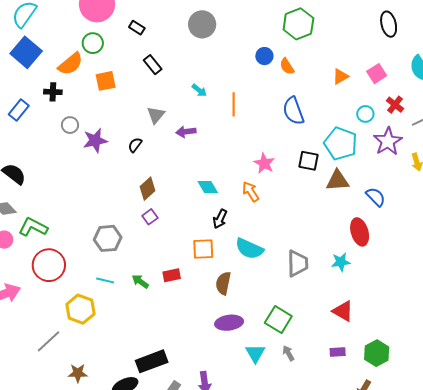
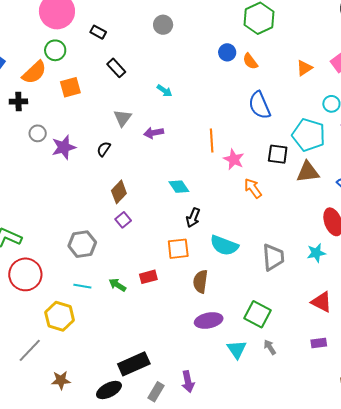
gray circle: (202, 24) -> (163, 25), size x0.7
orange line: (234, 104) -> (212, 140), moved
orange arrow: (251, 192) -> (253, 188), moved

